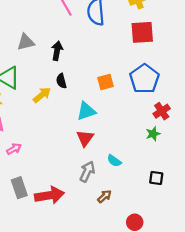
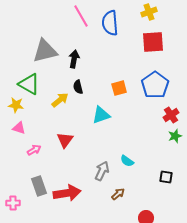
gray triangle: (26, 42) -> (45, 51), size x1.5
green star: (153, 134) -> (175, 136), moved
red triangle: (85, 138) -> (65, 140), moved

